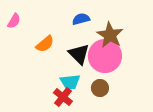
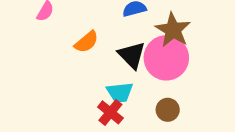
brown circle: (100, 88) -> (168, 110), moved

